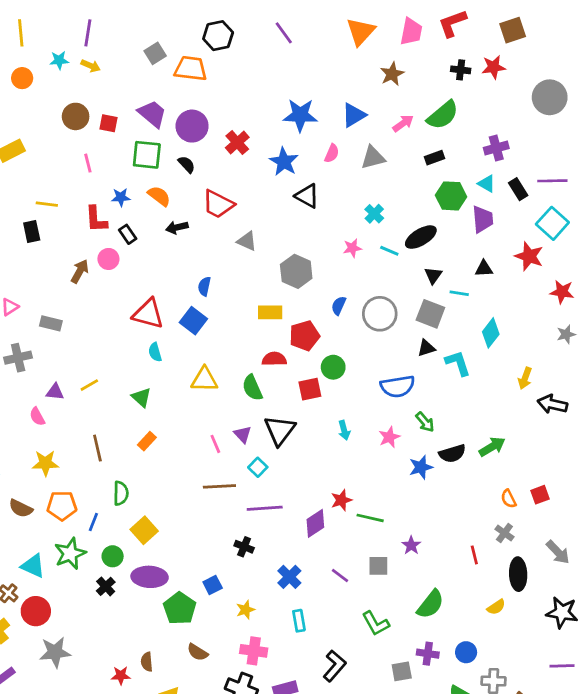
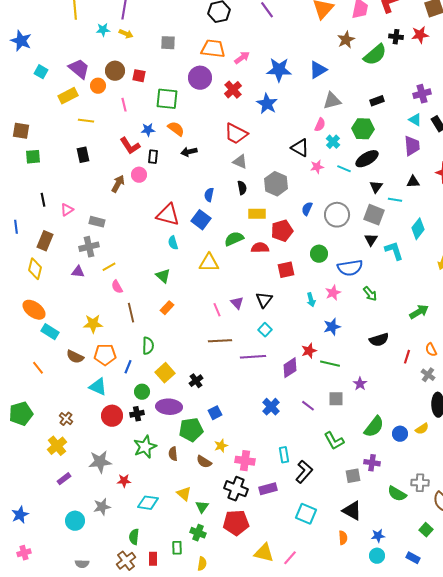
gray square: (155, 53) -> (168, 43), moved, turned 35
orange trapezoid: (191, 69) -> (213, 49), moved
orange circle: (22, 78) -> (98, 86), moved
purple trapezoid: (152, 114) -> (79, 69), moved
green semicircle: (443, 115) -> (375, 55), moved
pink arrow: (403, 123) -> (242, 58), moved
pink semicircle: (332, 153) -> (320, 125), moved
black semicircle: (187, 164) -> (242, 188), moved, turned 32
black triangle: (307, 196) -> (300, 148), moved
green hexagon: (451, 196) -> (363, 129), moved
yellow line: (47, 204) -> (86, 121), moved
red trapezoid: (218, 204) -> (236, 134), moved
red L-shape: (96, 219) -> (130, 146), turned -30
black rectangle: (128, 234) -> (153, 157), turned 40
black triangle: (426, 348) -> (371, 240), turned -40
gray cross: (18, 358) -> (89, 247), moved
green circle: (333, 367) -> (319, 254), moved
yellow line: (89, 385) -> (109, 267), moved
green semicircle: (252, 388) -> (234, 239), moved, turned 90
purple triangle: (55, 392) -> (78, 272), moved
pink semicircle: (37, 417) -> (117, 287), moved
black triangle: (280, 430) -> (264, 300), size x0.7
pink star: (389, 437) -> (333, 293), moved
black semicircle: (452, 454) -> (379, 340), moved
cyan square: (258, 467) -> (265, 330), moved
blue star: (421, 467) -> (332, 327), moved
black cross: (244, 547) -> (196, 381), moved, turned 32
green star: (70, 554) -> (145, 447), moved
red line: (474, 555) -> (407, 357), moved, turned 32
cyan triangle: (33, 566) -> (98, 387), moved
black cross: (106, 586) -> (137, 414), turned 32
green pentagon: (180, 608) -> (191, 430), turned 30
yellow star: (245, 610) -> (221, 446), moved
red circle: (36, 611) -> (112, 416), moved
cyan rectangle: (299, 621) -> (284, 455), moved
blue circle: (466, 652) -> (400, 434), moved
brown semicircle: (147, 662) -> (173, 454), moved
red star: (121, 676) -> (124, 481), moved

